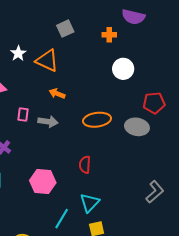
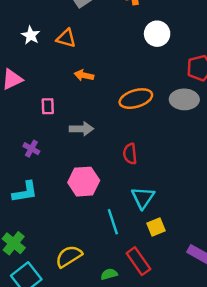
orange triangle: (47, 61) -> (66, 38), size x0.7
gray arrow: (48, 122) -> (81, 129), moved
cyan line: (62, 219) -> (113, 222), turned -40

